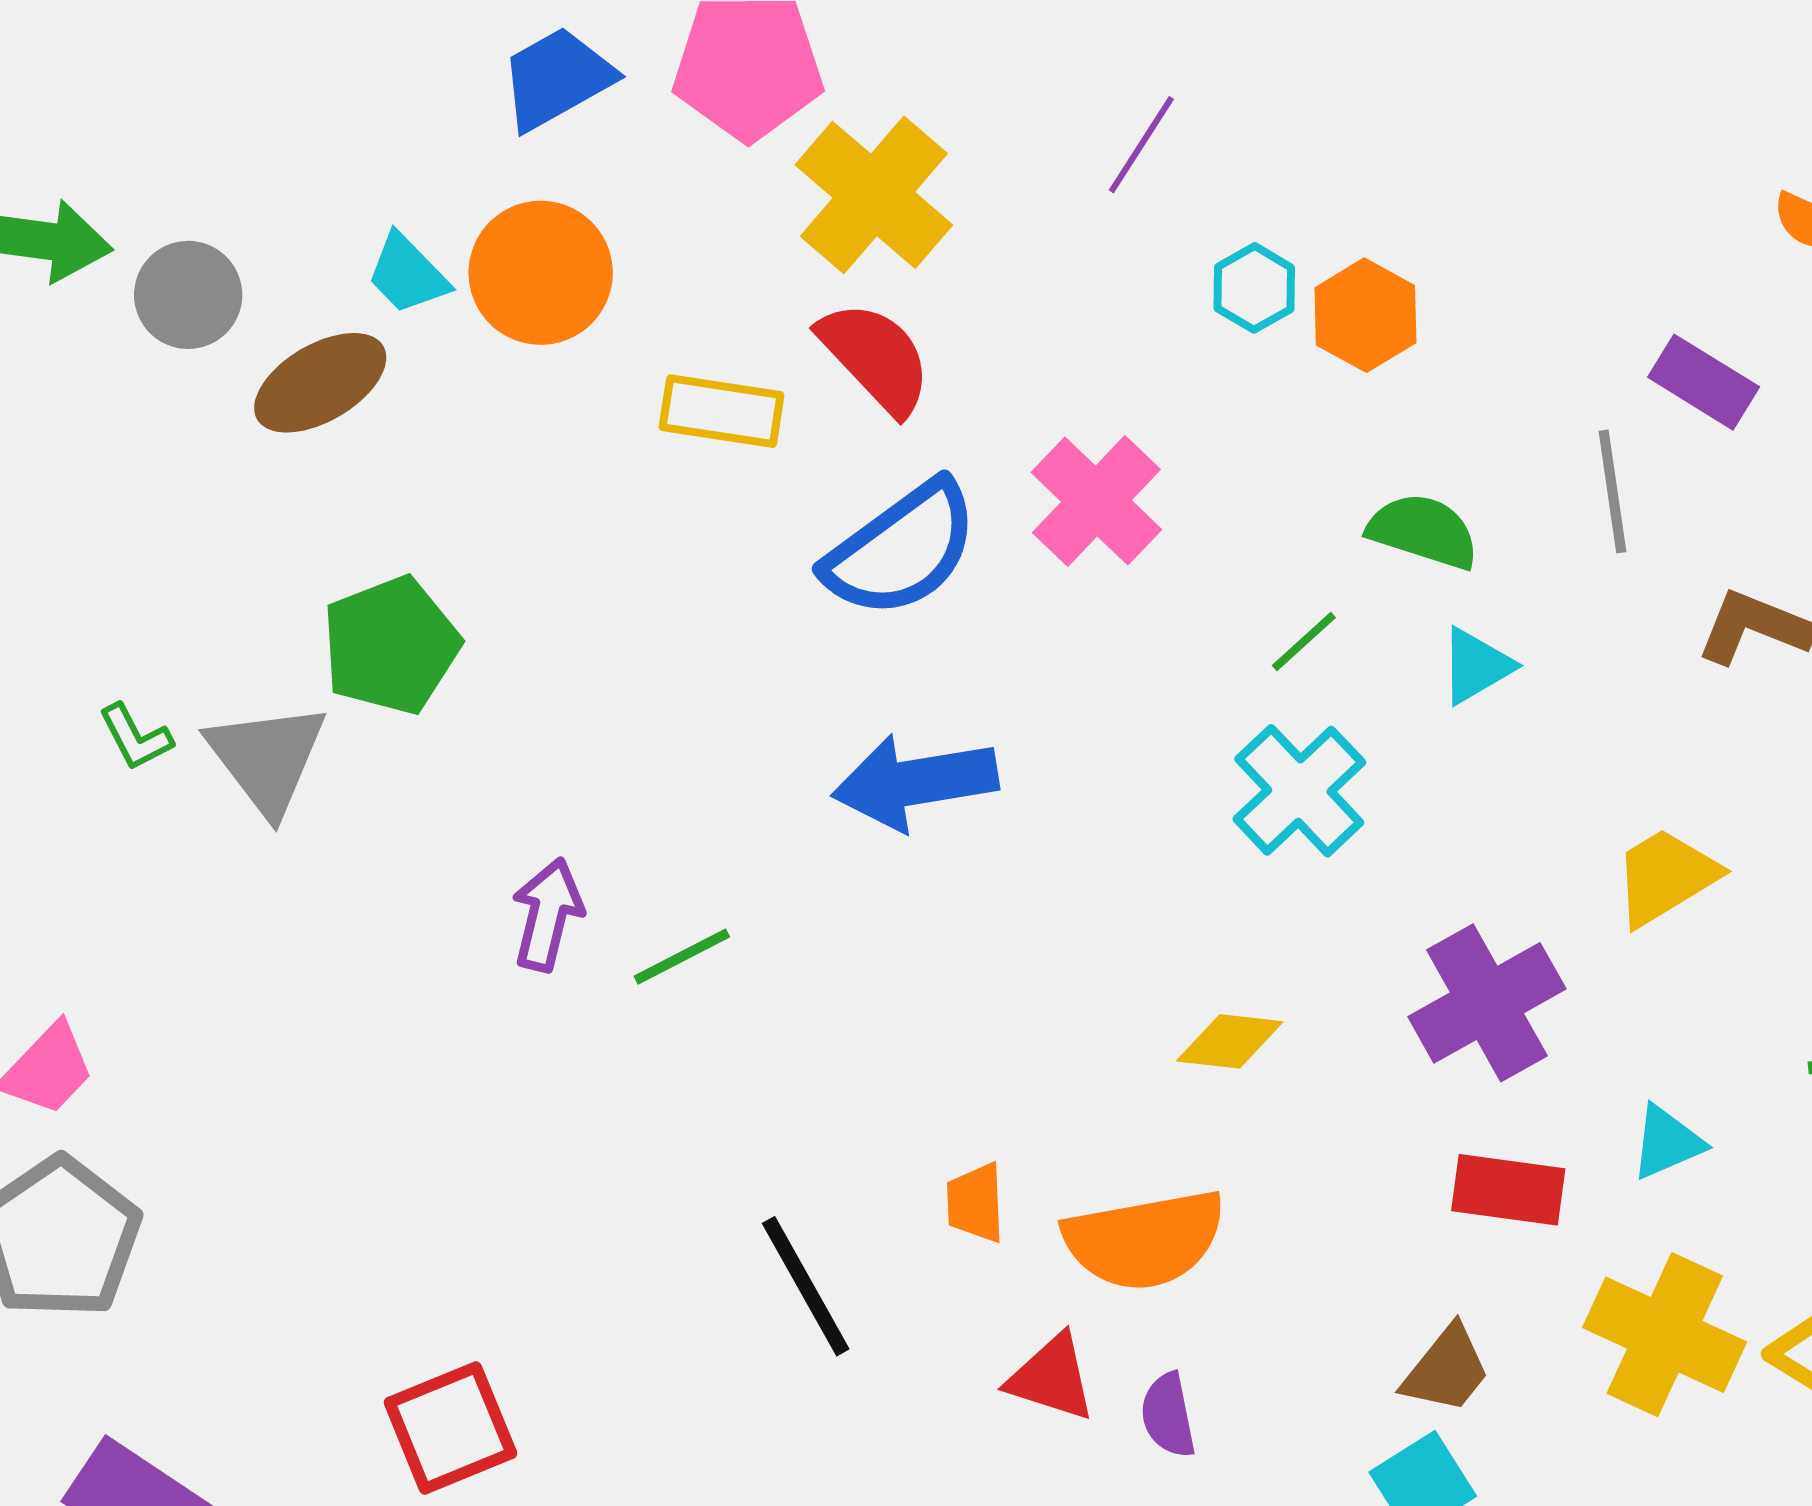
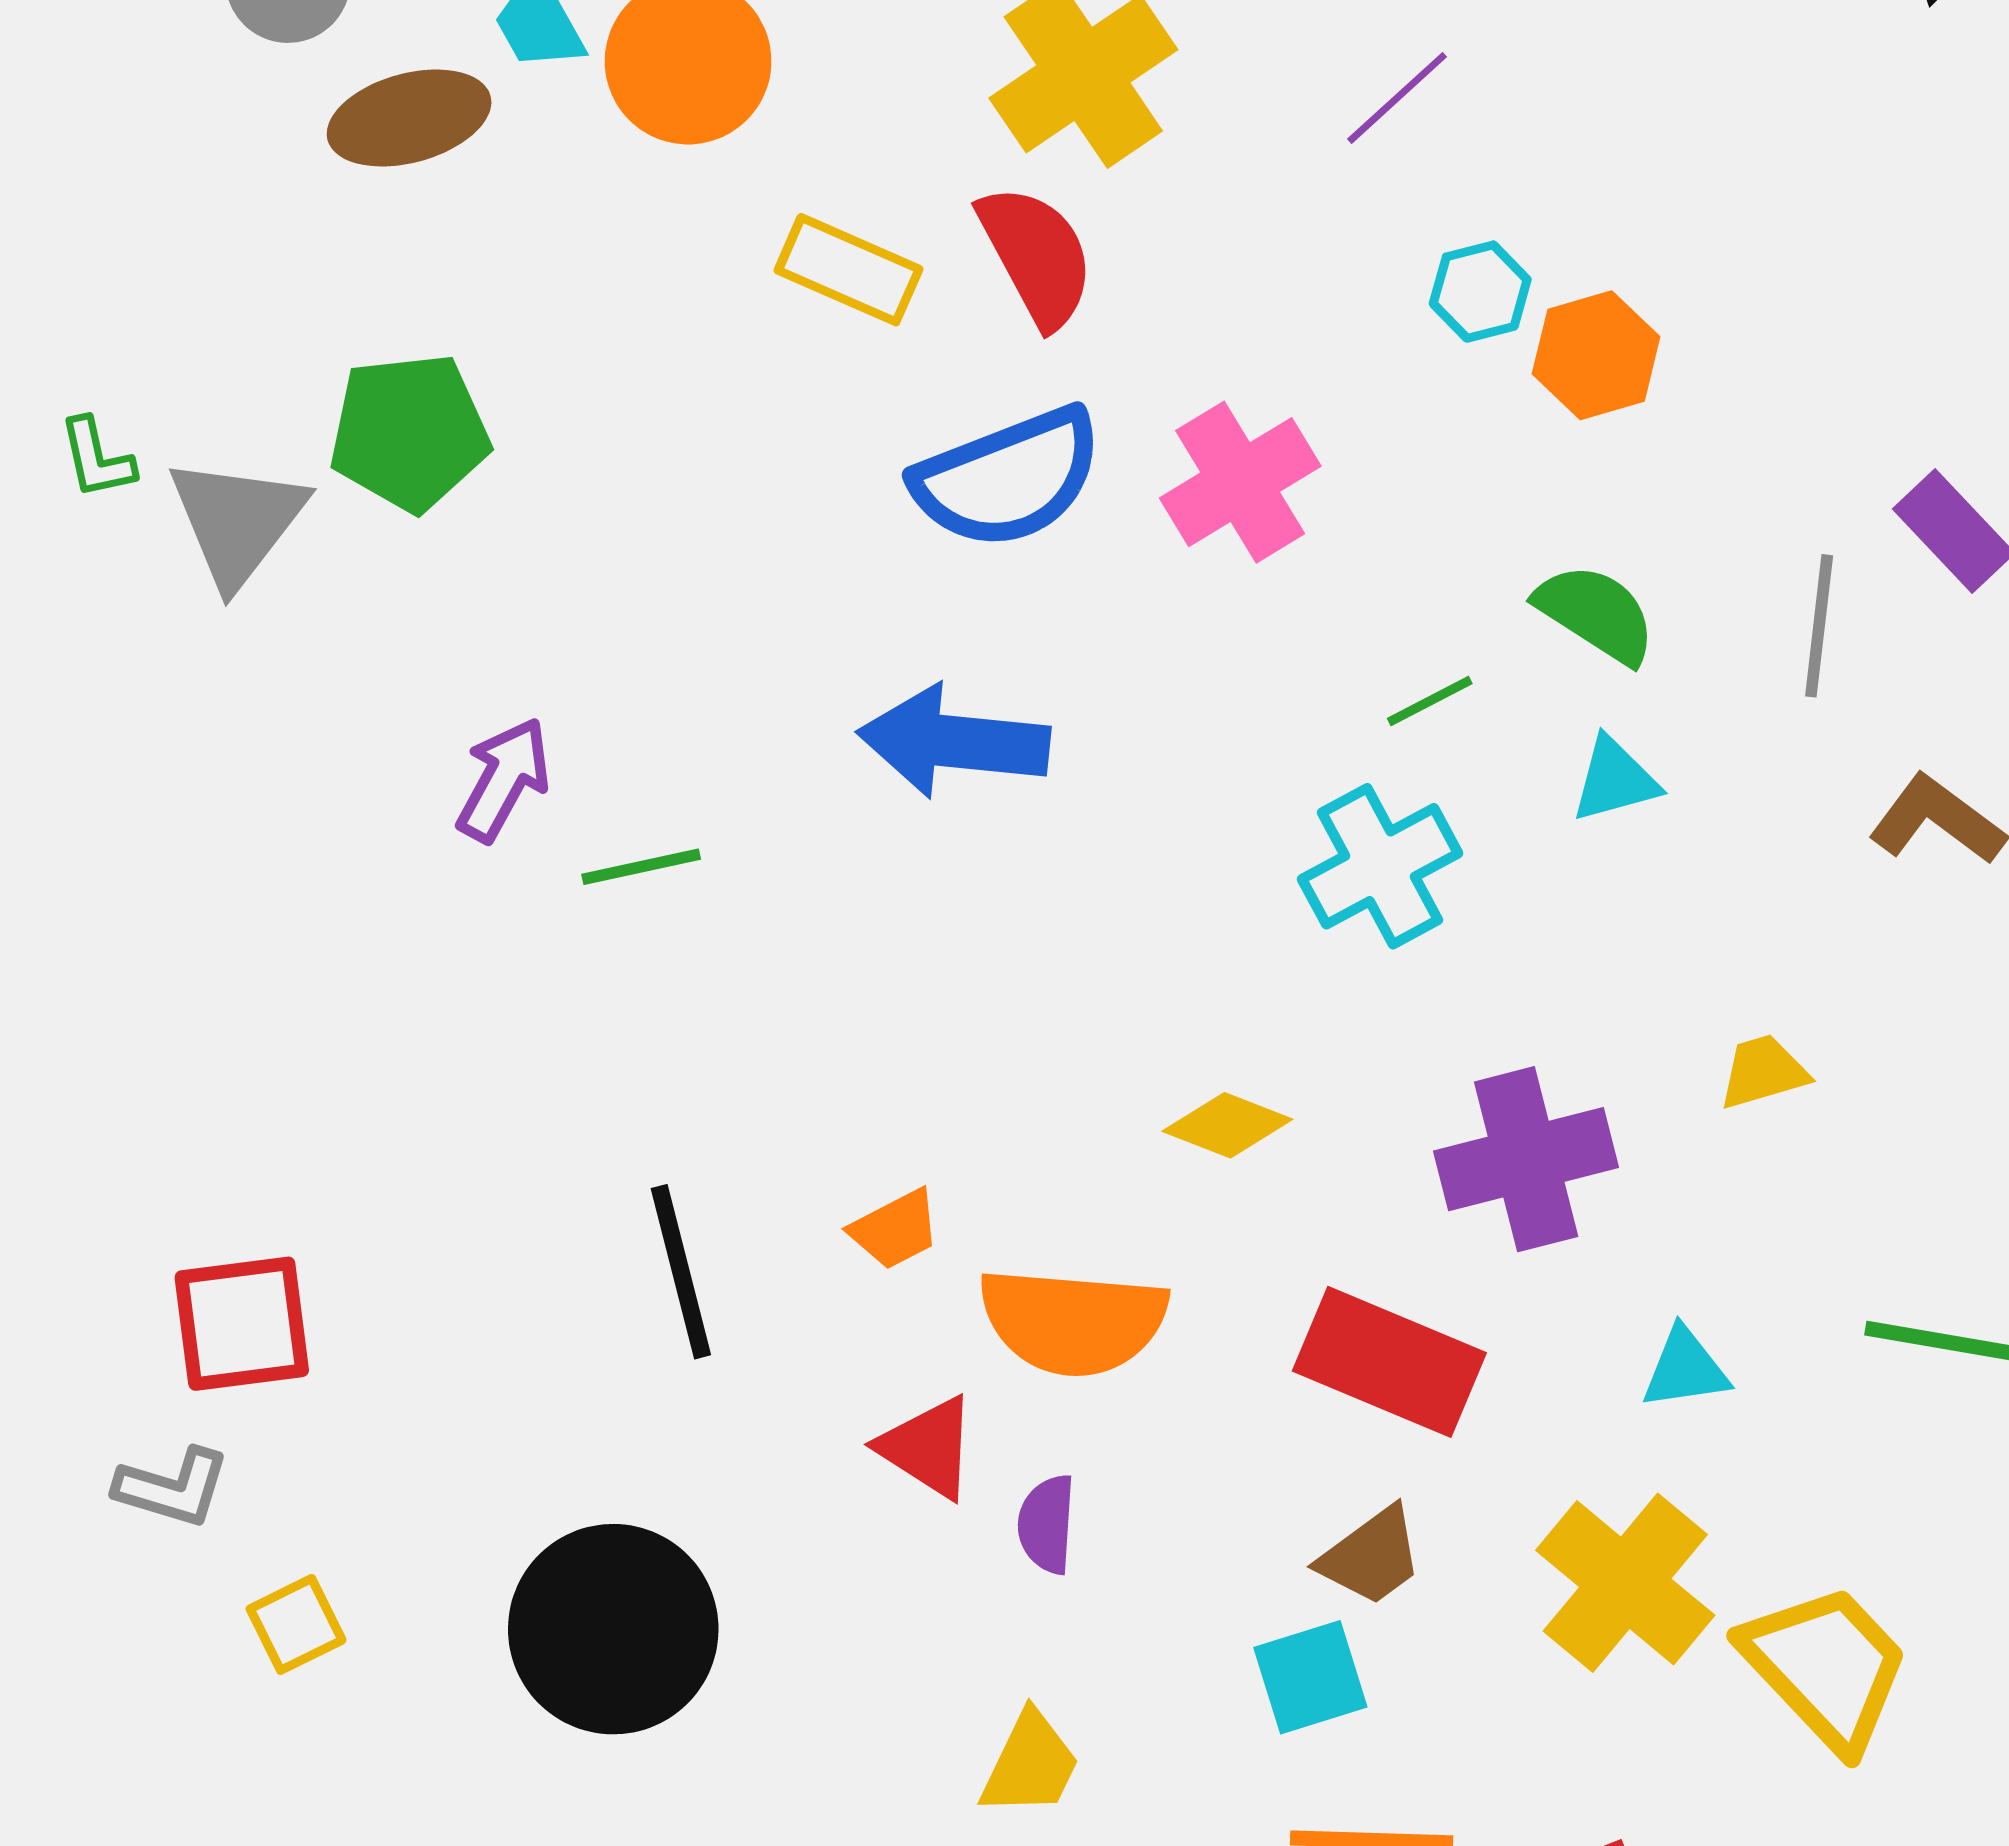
yellow trapezoid: (1666, 877) -> (1763, 1072), size x0.7
red rectangle: (1508, 1190) -> (1389, 1362), moved, size x1.4
orange trapezoid: (975, 1203) -> (895, 1229), turned -130

